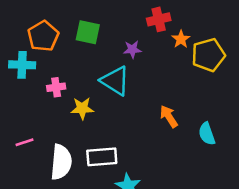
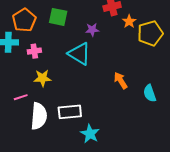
pink cross: (56, 87) -> (34, 51), moved
yellow star: (82, 108) -> (43, 78), moved
pink line: (24, 142) -> (21, 97), moved

